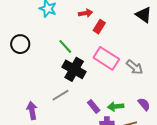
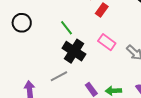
pink rectangle: (106, 58) -> (107, 42), size x0.7

